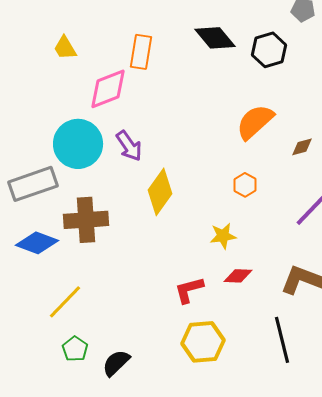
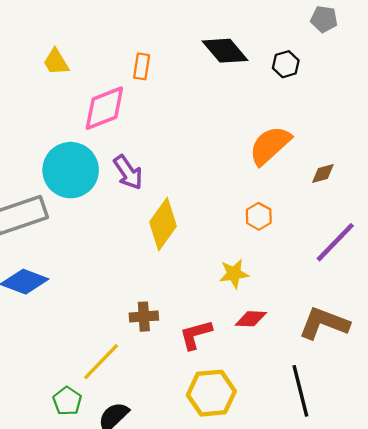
black hexagon: (269, 50) -> (286, 64), size x0.7
orange rectangle: (141, 52) -> (142, 66), size x0.7
brown cross: (86, 220) -> (144, 317), moved, size x0.6
yellow line: (65, 302) -> (101, 362), moved

